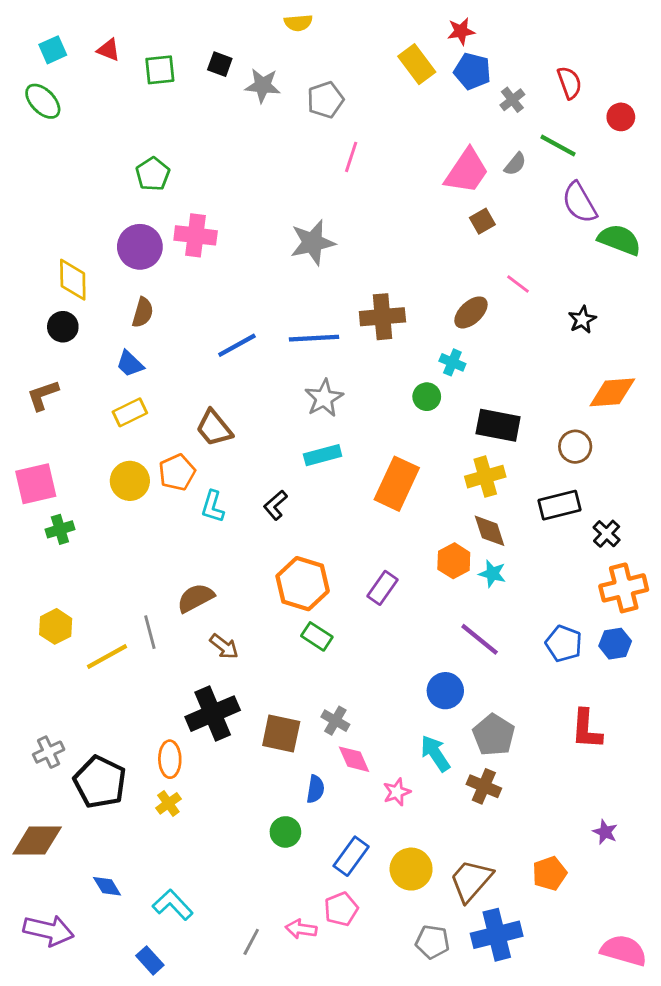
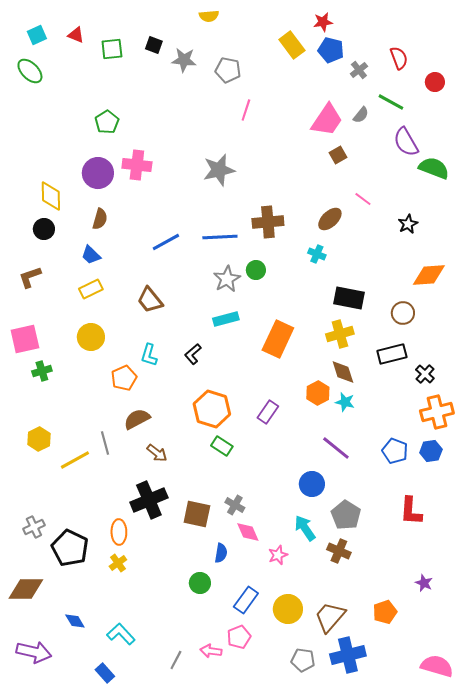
gray pentagon: (325, 100) -> (228, 70), turned 30
green circle: (427, 397) -> (256, 270), moved
orange pentagon: (177, 472) -> (124, 378), moved

